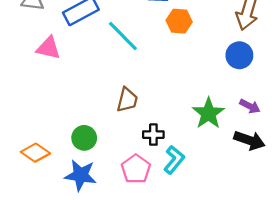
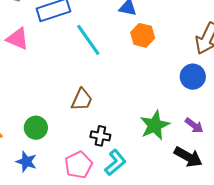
blue star: (81, 175) -> (26, 162), size x0.7

